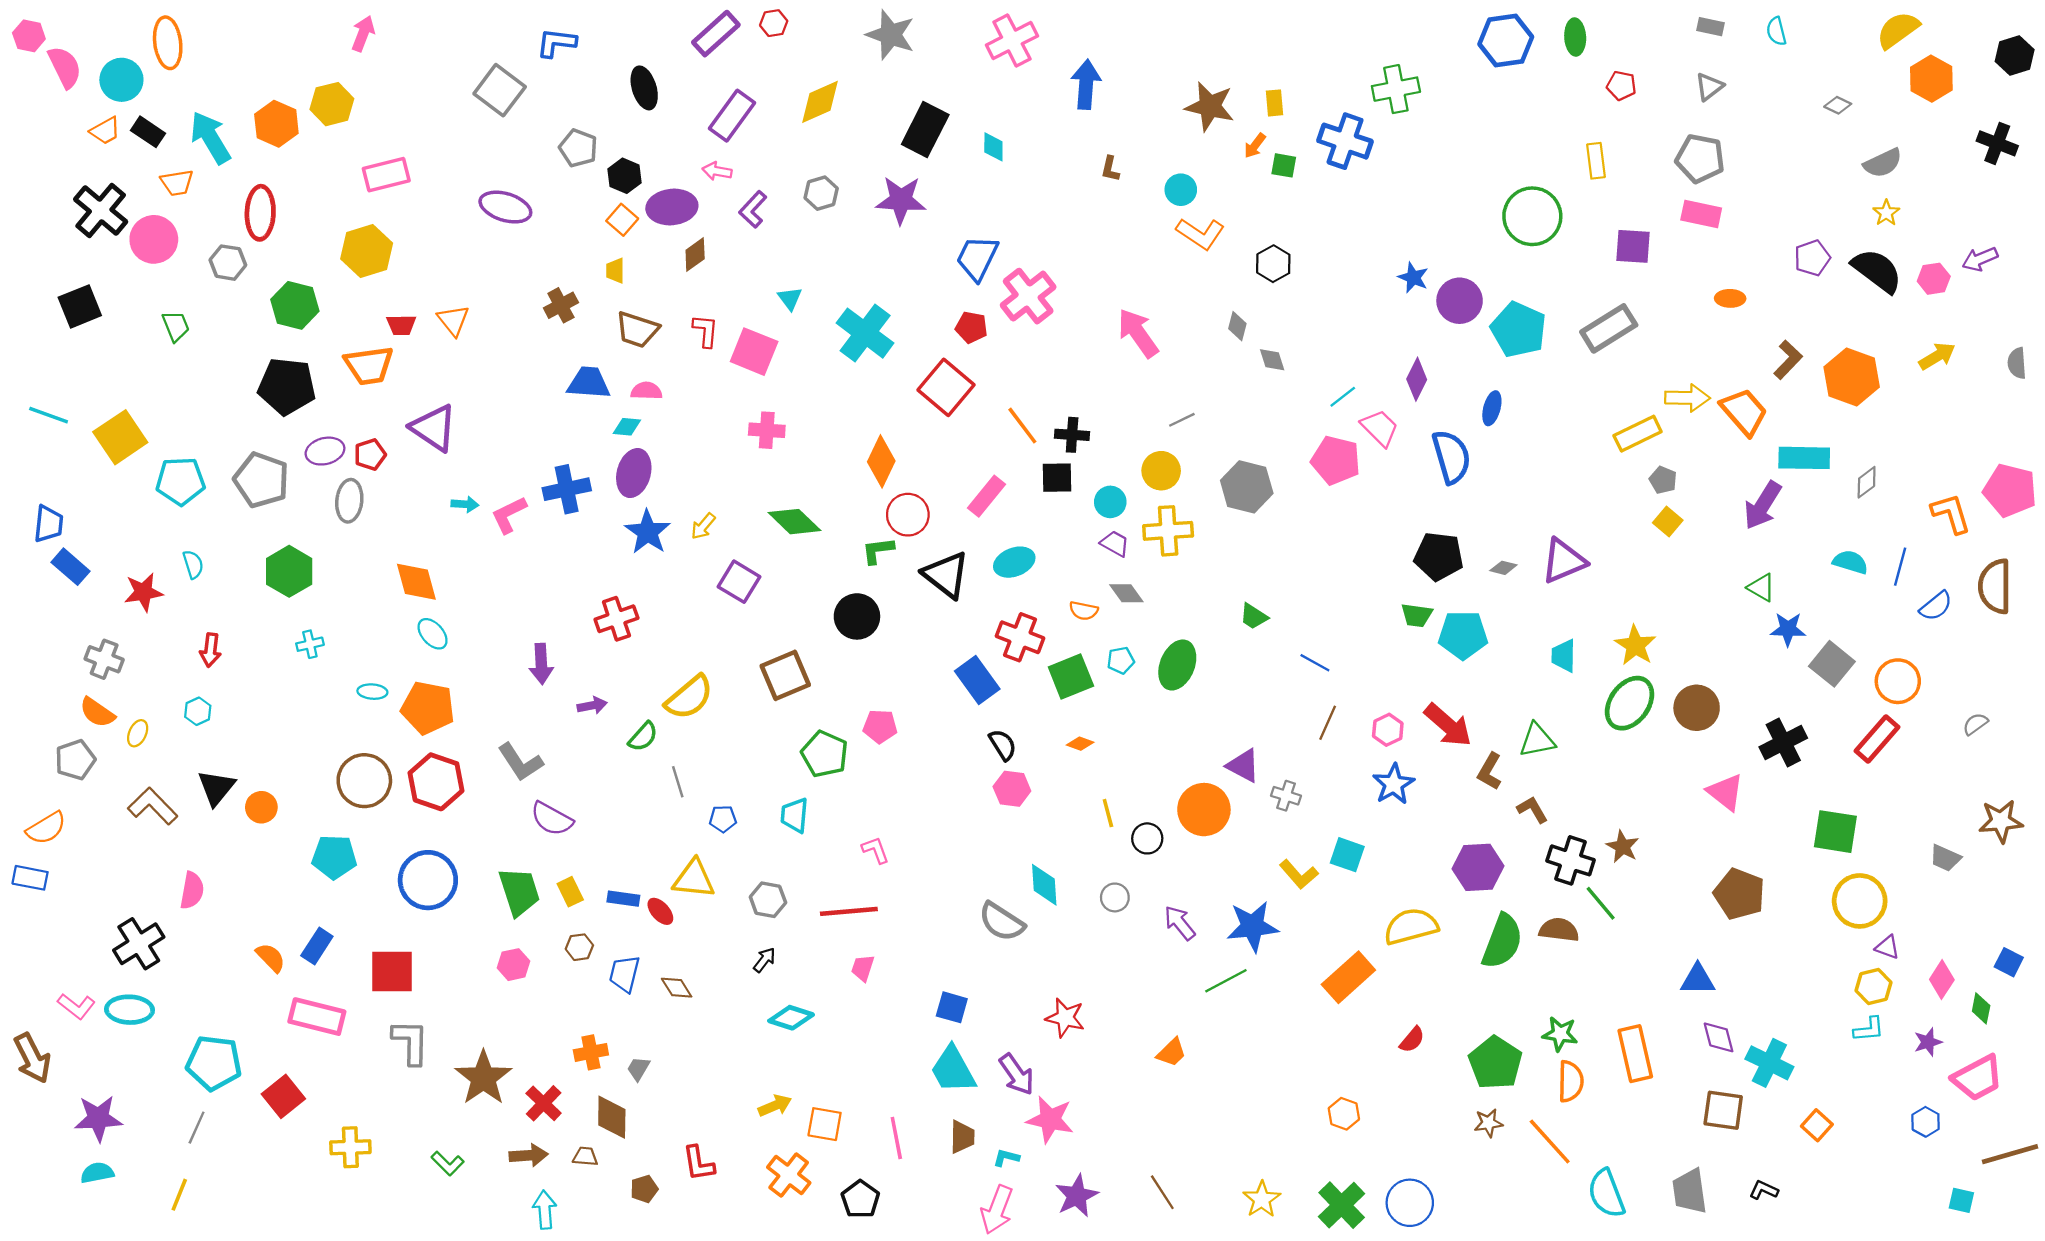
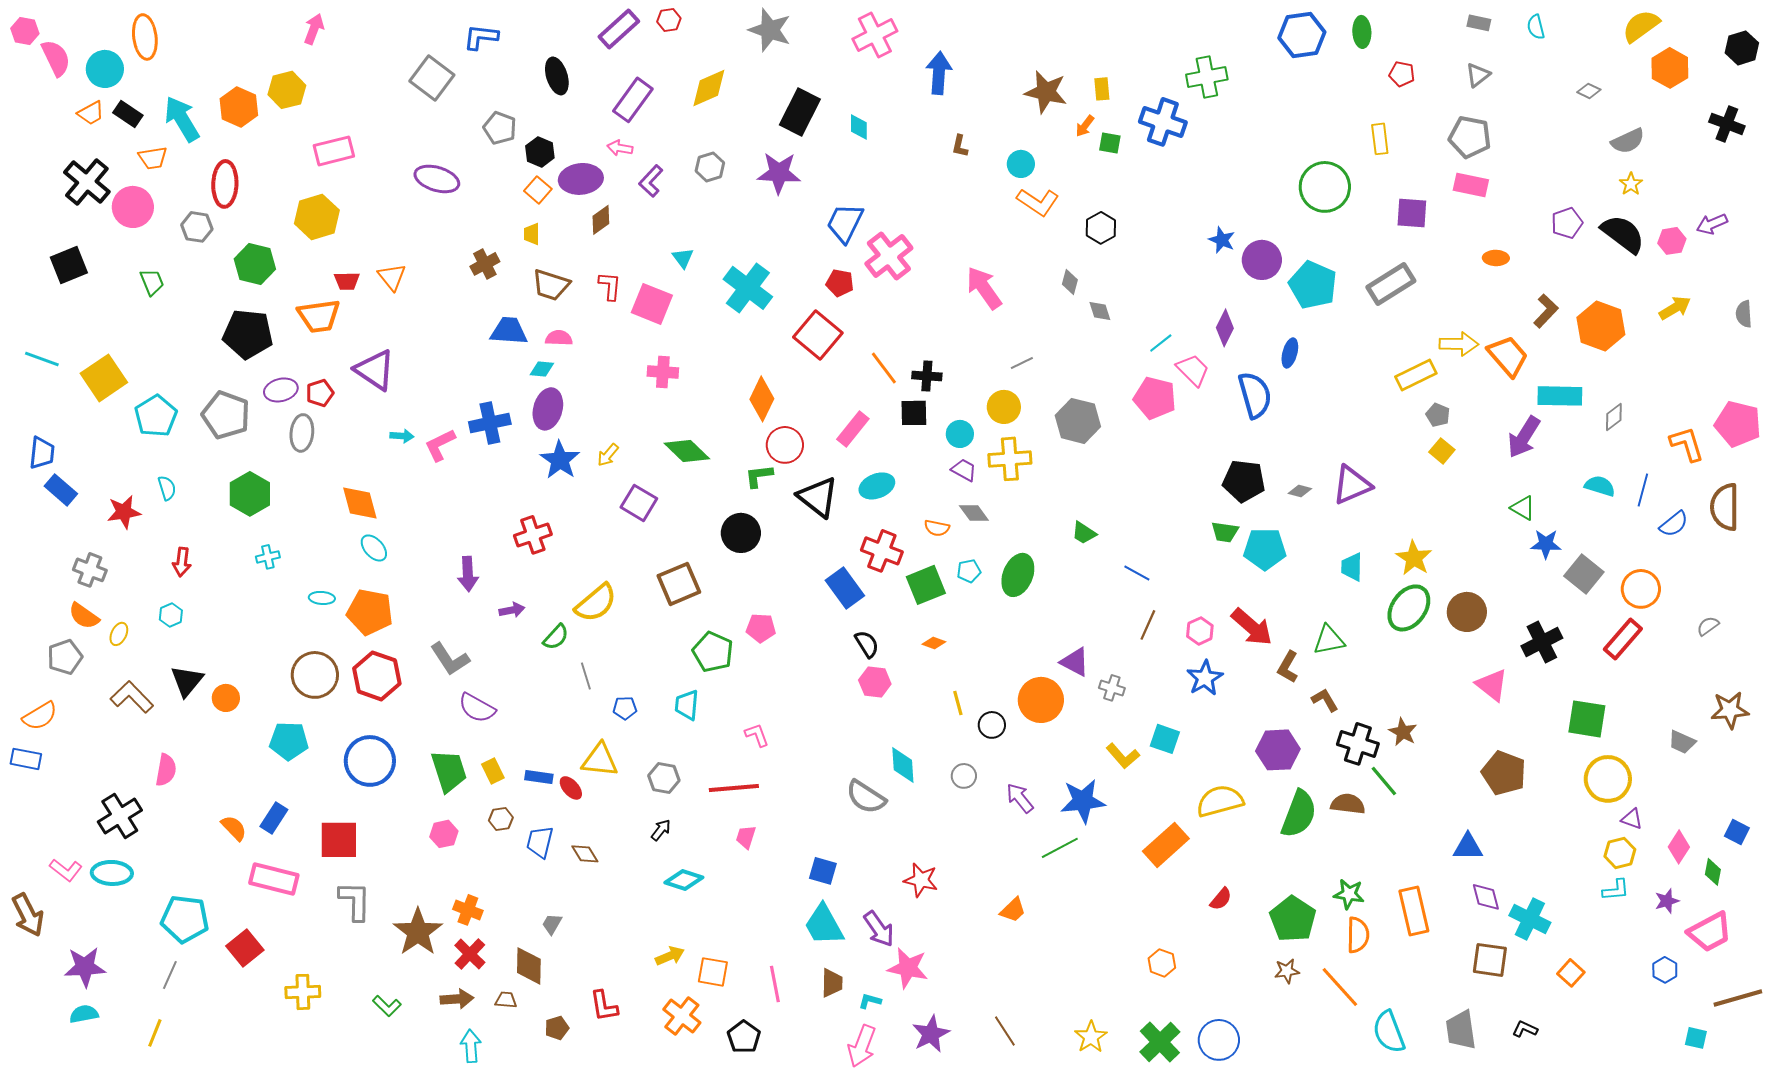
cyan pentagon: (180, 481) -> (156, 416), turned -30
orange cross: (591, 1052) -> (468, 910), moved, turned 32

